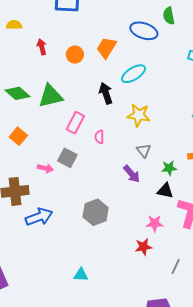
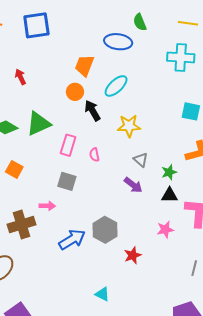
orange circle: (75, 55) -> (75, 92), moved
pink arrow: (45, 168) -> (47, 206), moved
blue arrow: (39, 217) -> (72, 240), moved
red star: (143, 247) -> (133, 255), moved
cyan triangle: (81, 275) -> (102, 294), turned 35

